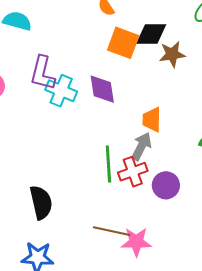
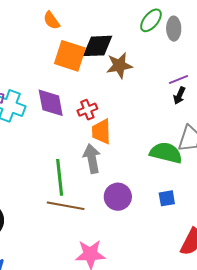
gray arrow: (141, 146) -> (92, 159), turned -36
red cross: (133, 172) -> (87, 110), moved, size x0.7
brown line: (112, 231) -> (66, 206), moved

